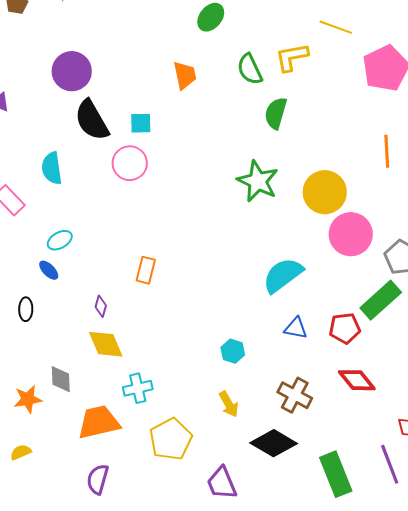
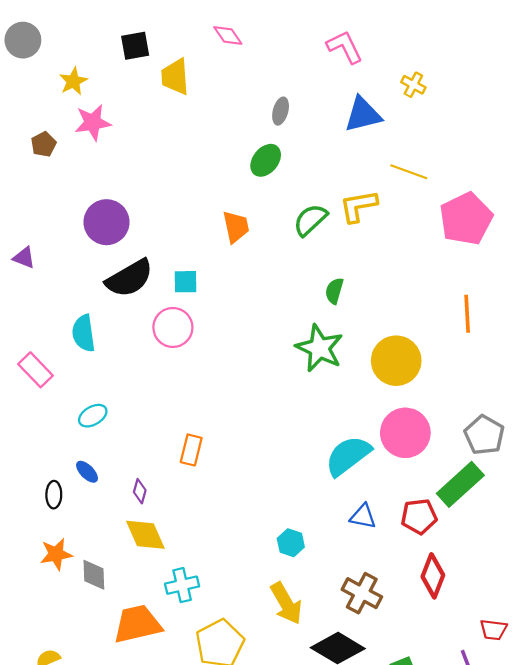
green semicircle: (250, 69) -> (310, 220), turned 72
green semicircle: (276, 113) -> (334, 291), moved, size x0.7
black semicircle: (92, 120) -> (129, 278), turned -90
pink circle: (351, 234) -> (405, 433), moved
blue ellipse: (49, 270) -> (87, 472), moved
red diamond: (357, 380) -> (433, 576), turned 60
orange star: (28, 399) -> (56, 554), moved
yellow arrow: (229, 404) -> (286, 603), size x1.4

